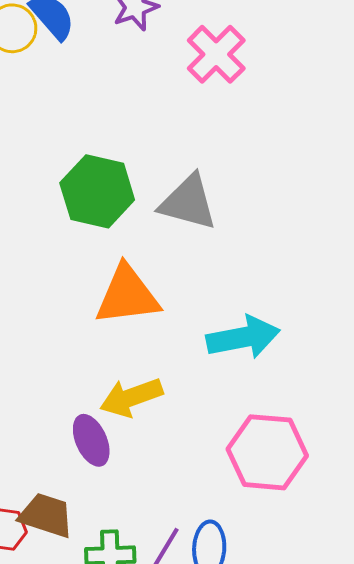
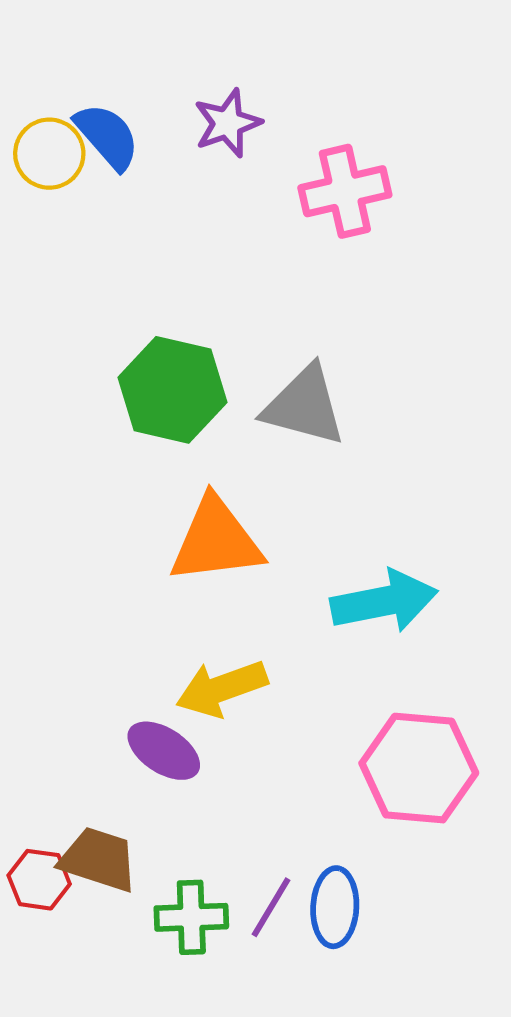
pink cross: (216, 54) -> (345, 191), turned 32
purple ellipse: (91, 440) -> (164, 751), turned -33

